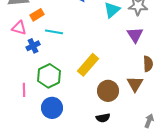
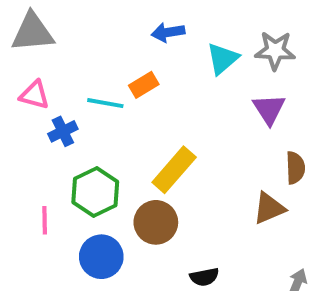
orange rectangle: (37, 15) -> (144, 85), moved
brown triangle: (135, 84) -> (269, 208), turned 36
brown circle: (108, 91) -> (156, 222), moved

